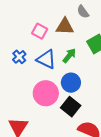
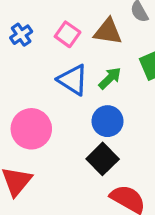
blue cross: (19, 57) -> (21, 35), moved
pink circle: (46, 93) -> (31, 129), moved

